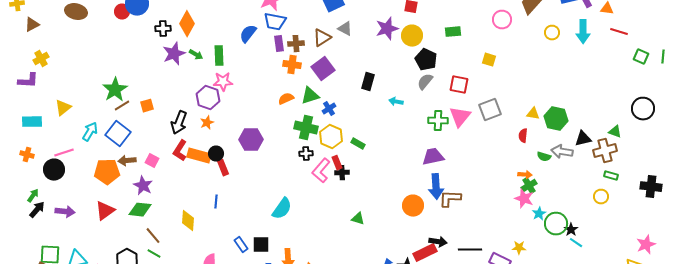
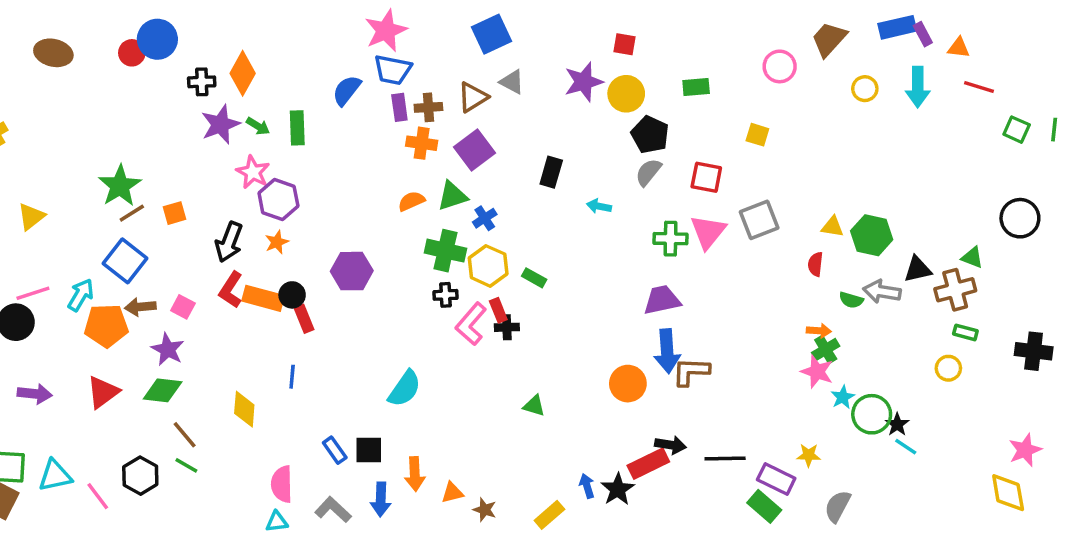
pink star: (223, 82) -> (253, 172), moved, turned 30
cyan arrow: (90, 132) -> (81, 295), moved

